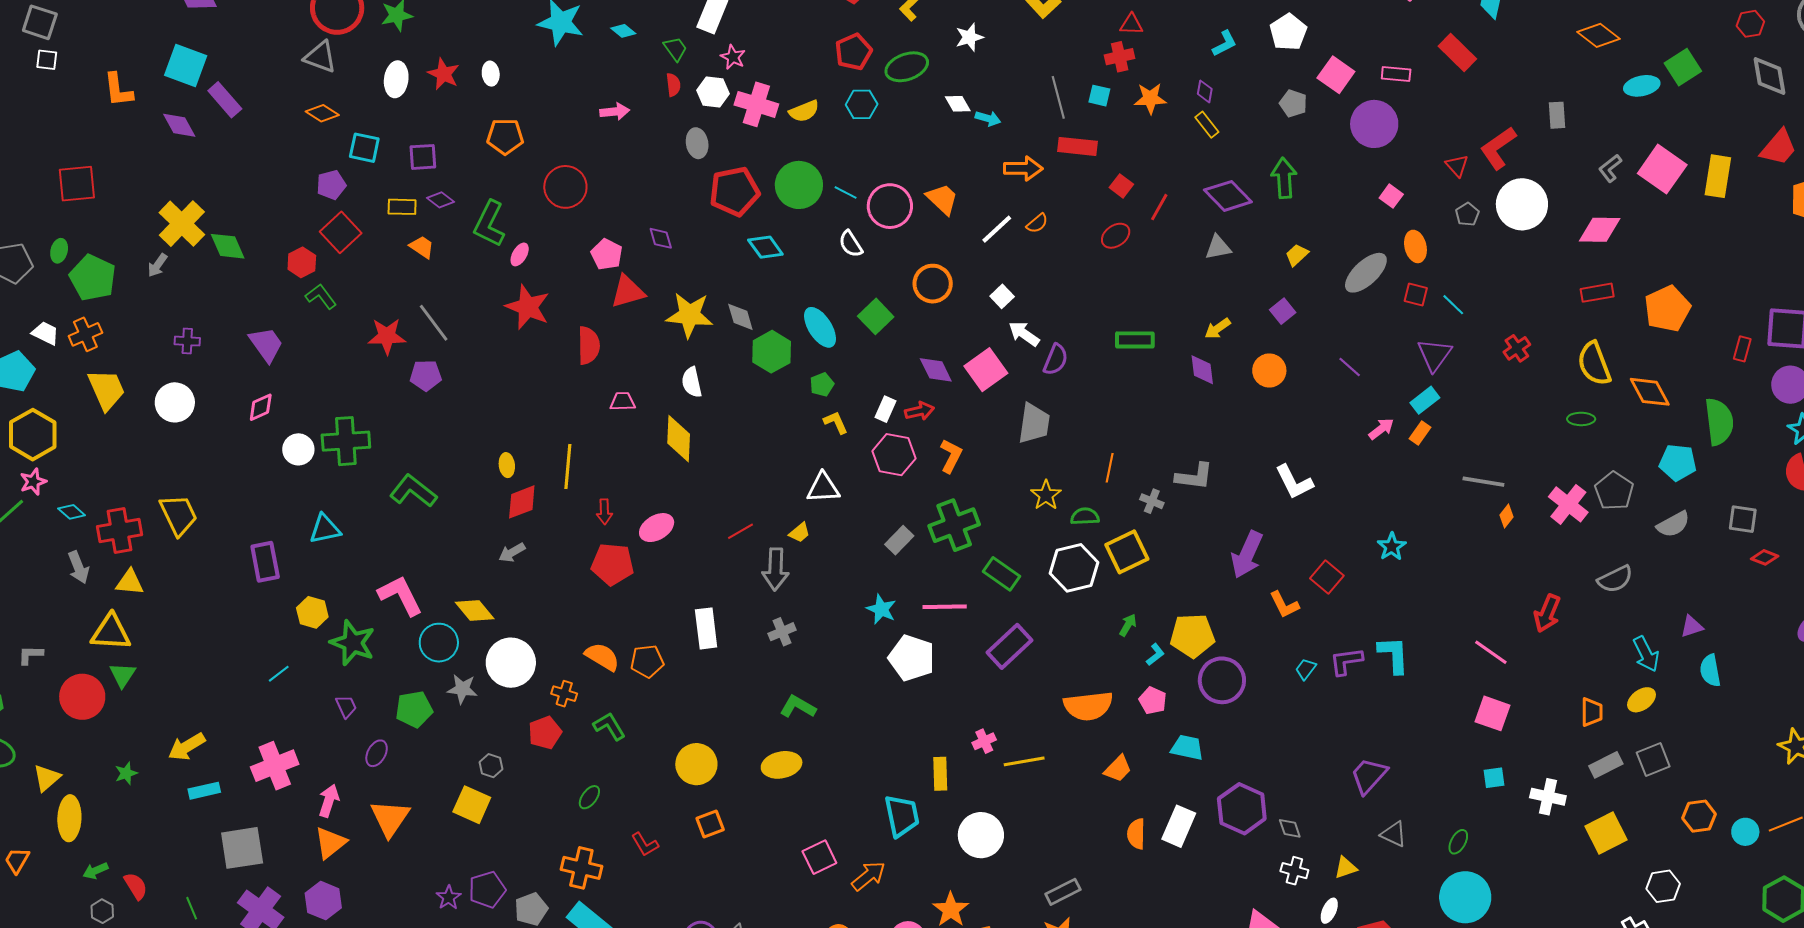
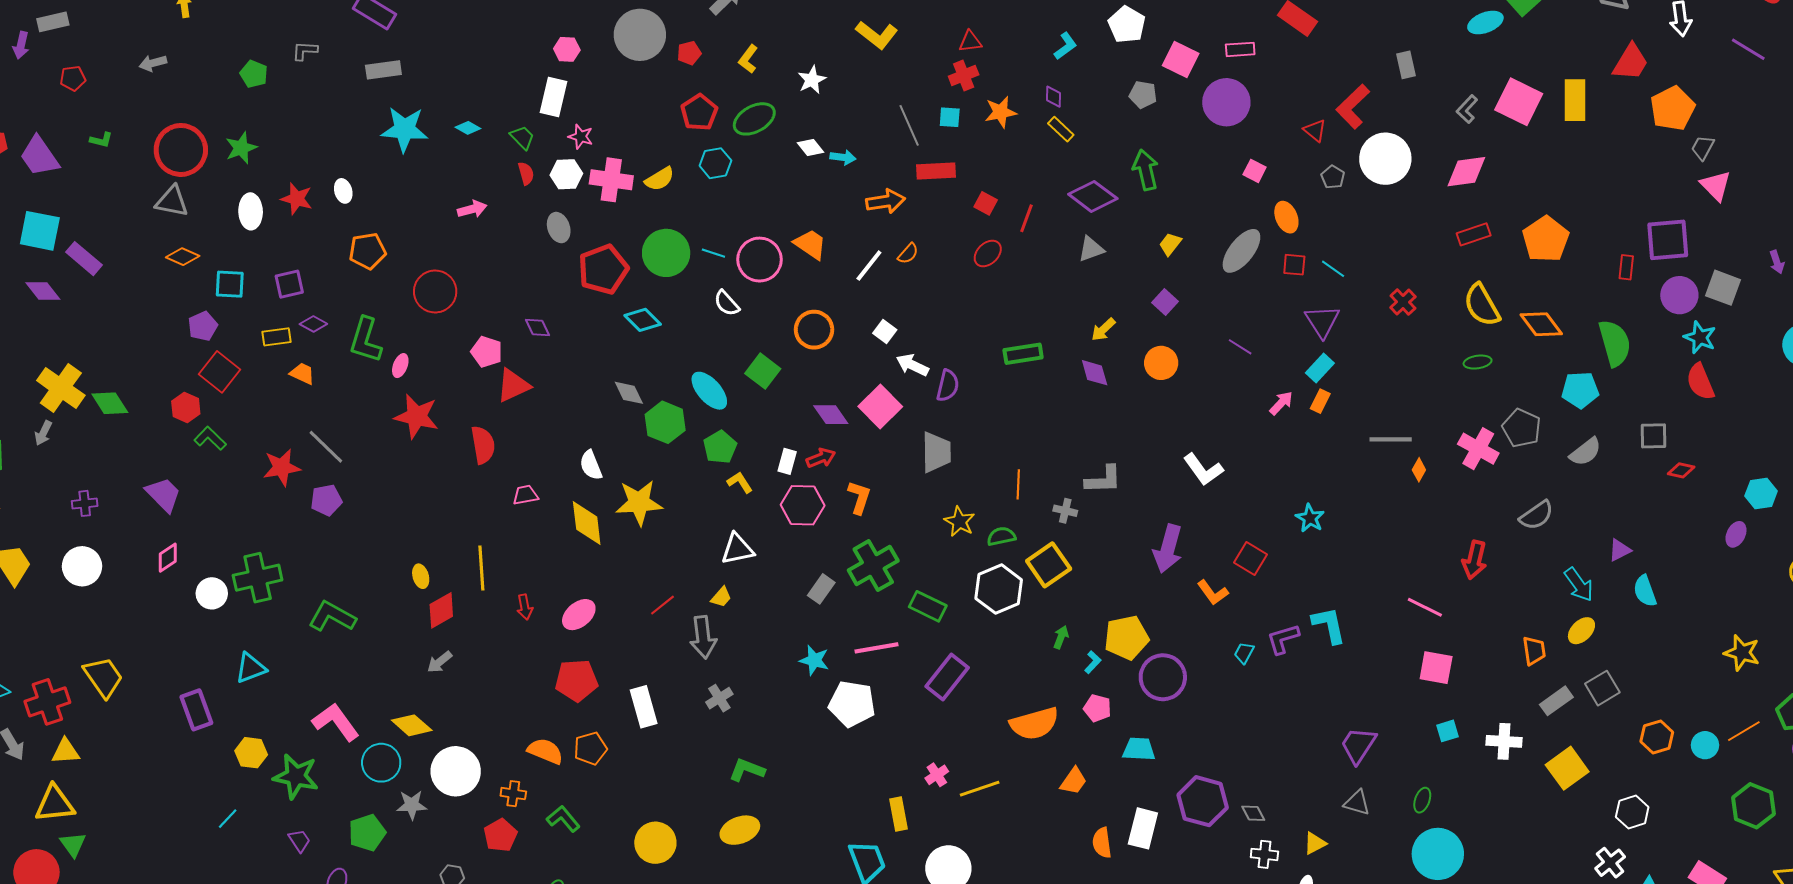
yellow star: (689, 315) -> (639, 503), moved
green pentagon: (822, 385) -> (720, 447), size x1.4
red pentagon: (612, 564) -> (576, 680), moved
purple trapezoid: (1369, 776) -> (1358, 745), moved

